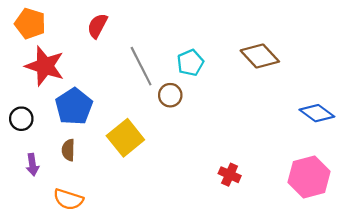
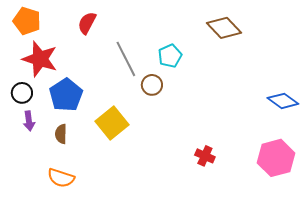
brown diamond: (260, 56) -> (224, 28), moved
black circle: (21, 119) -> (22, 93), moved
purple arrow: (32, 165) -> (29, 121), moved

